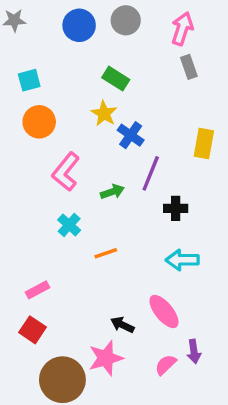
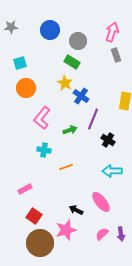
gray circle: (126, 20) -> (78, 41), moved
black cross: (176, 208) -> (108, 140), turned 32
cyan cross: (69, 225) -> (44, 150), turned -32
red square: (33, 330) -> (34, 216), moved
purple arrow: (194, 351) -> (121, 234), moved

